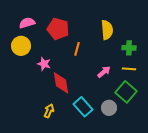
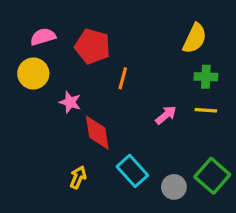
yellow semicircle: (107, 30) -> (195, 38), moved, turned 30
green square: (126, 92) -> (212, 176), moved
gray circle: (109, 108) -> (174, 187), moved

